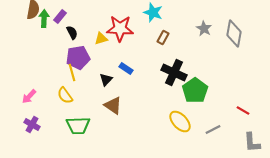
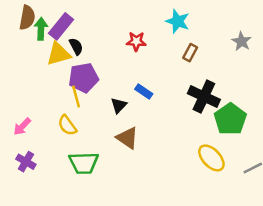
purple rectangle: (60, 16) -> (61, 26), size x1.5
red star: (120, 28) -> (136, 41), size x0.6
yellow triangle: (101, 38) -> (59, 54), moved, size x1.5

